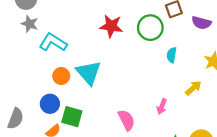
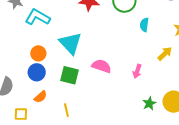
orange circle: (61, 76) -> (38, 53), moved
green square: (72, 117) -> (70, 75), moved
pink semicircle: (126, 120) -> (101, 66), moved, turned -42

